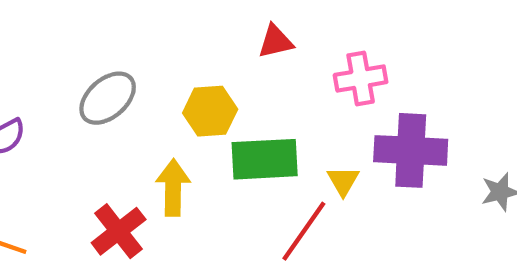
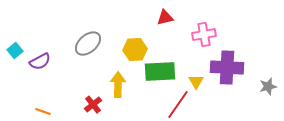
red cross: (119, 231) -> (93, 105), size x0.7

